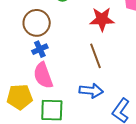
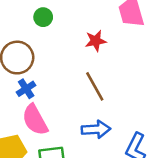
red star: (102, 19) -> (96, 41), size x0.7

